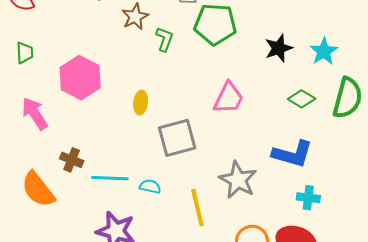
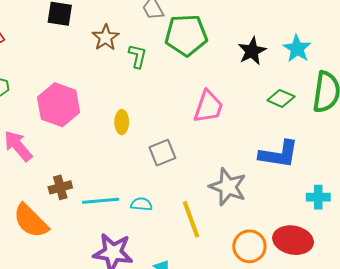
gray square: (177, 138) -> (162, 153), size x0.7
brown cross: (72, 160) -> (60, 187), turned -30
cyan cross: (308, 198) -> (318, 197), moved

